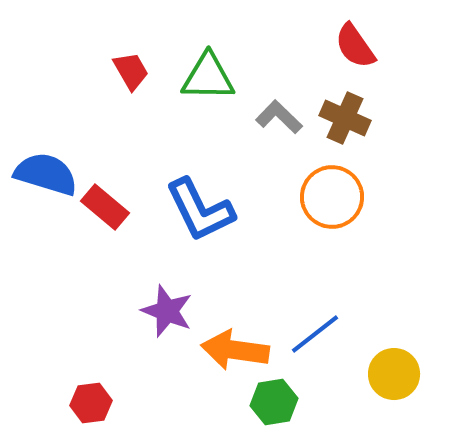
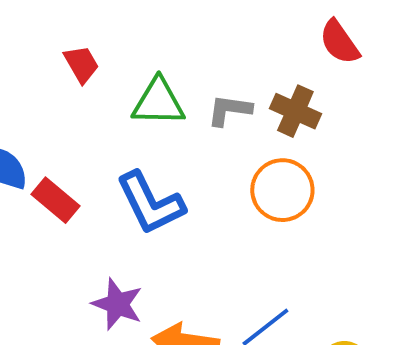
red semicircle: (355, 46) -> (339, 42), moved
green triangle: (208, 77) -> (158, 102), moved
gray L-shape: (279, 117) -> (229, 110), turned -36

